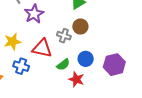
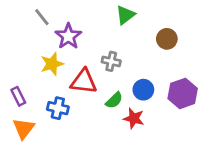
brown circle: (80, 27) -> (167, 39), moved
yellow star: (12, 42) -> (52, 64), moved

